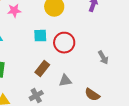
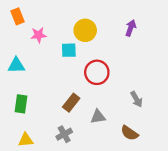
cyan square: (40, 36) -> (69, 50), moved
gray arrow: (103, 58) -> (137, 99), moved

